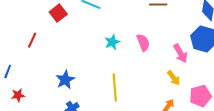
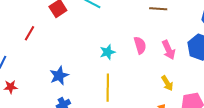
cyan star: (112, 42) -> (108, 52), moved
pink arrow: (181, 53) -> (169, 50), moved

